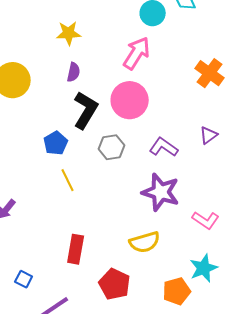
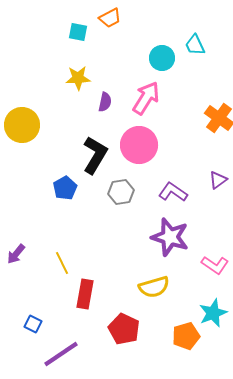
purple semicircle: (74, 72) -> (105, 102), moved
yellow line: (68, 180) -> (62, 263), moved

